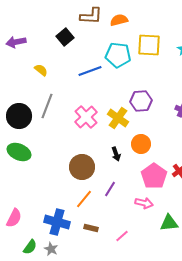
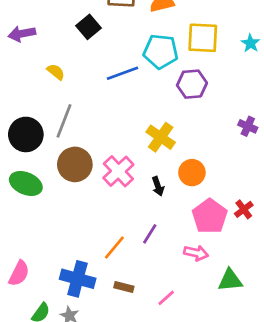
purple hexagon: (141, 101) -> (192, 84), moved
pink cross: (86, 117) -> (118, 171), moved
brown circle: (82, 167) -> (75, 164), moved

